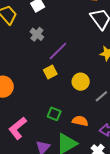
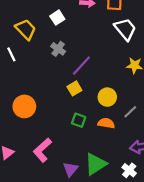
green square: (54, 114) -> (79, 120), moved
orange semicircle: (80, 121) -> (106, 123), moved

